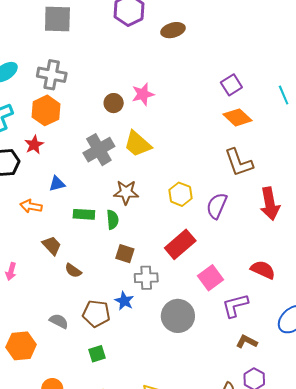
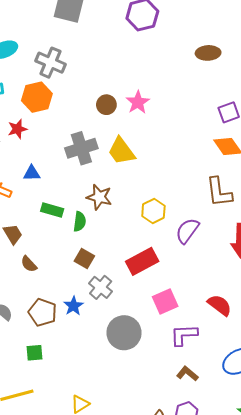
brown ellipse: (173, 30) -> (208, 53), moved
pink star: (143, 94) -> (138, 102), turned -30
gray cross: (146, 278) -> (101, 287), turned 30

